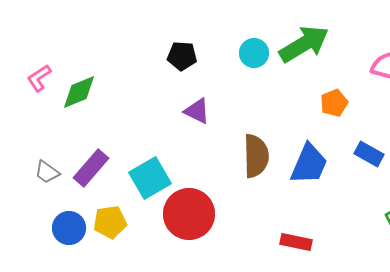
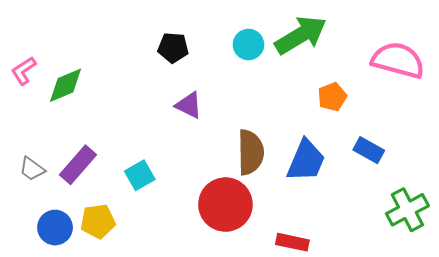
cyan square: (150, 178) -> (140, 175), size x0.7
red circle: (189, 214) -> (225, 205), moved

